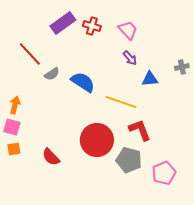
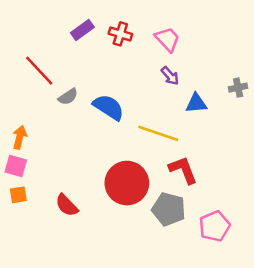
purple rectangle: (63, 23) -> (82, 30), size x0.7

